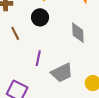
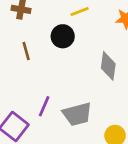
purple line: (38, 58) -> (44, 106), moved

